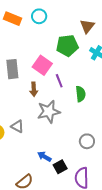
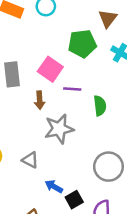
purple line: (59, 81) -> (72, 89), turned -64
gray triangle: (17, 126) -> (30, 160), moved
gray circle: (87, 141) -> (108, 167), size x1.5

